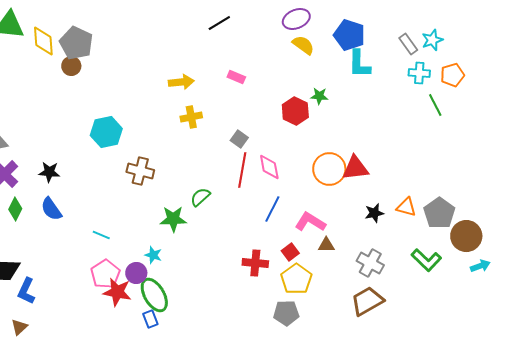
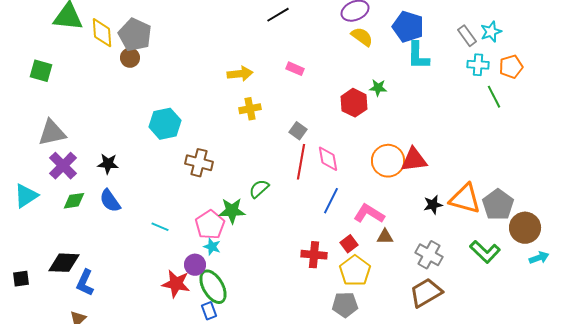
orange triangle: (406, 207) -> (465, 199), size x1.6
green diamond: (15, 209) -> (74, 201), turned 55
pink pentagon: (105, 274) -> (210, 225), moved

